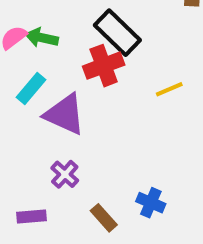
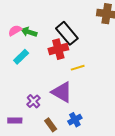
yellow line: (169, 89) -> (78, 68), moved
purple triangle: (65, 114) -> (62, 92), moved
blue cross: (151, 203) -> (75, 120), turned 32

